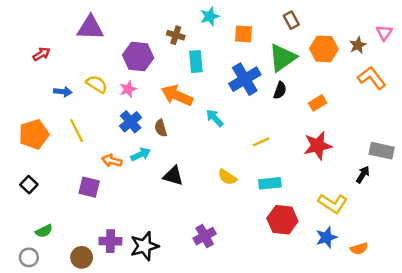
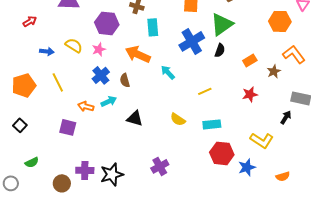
brown star: (358, 45) -> (274, 71), moved
orange hexagon: (324, 49) -> (280, 21), moved
orange L-shape: (372, 78) -> (294, 54), moved
red star: (318, 146) -> (250, 94), size x0.7
blue star: (326, 237) -> (247, 167), moved
gray circle: (29, 257) -> (11, 183), moved

